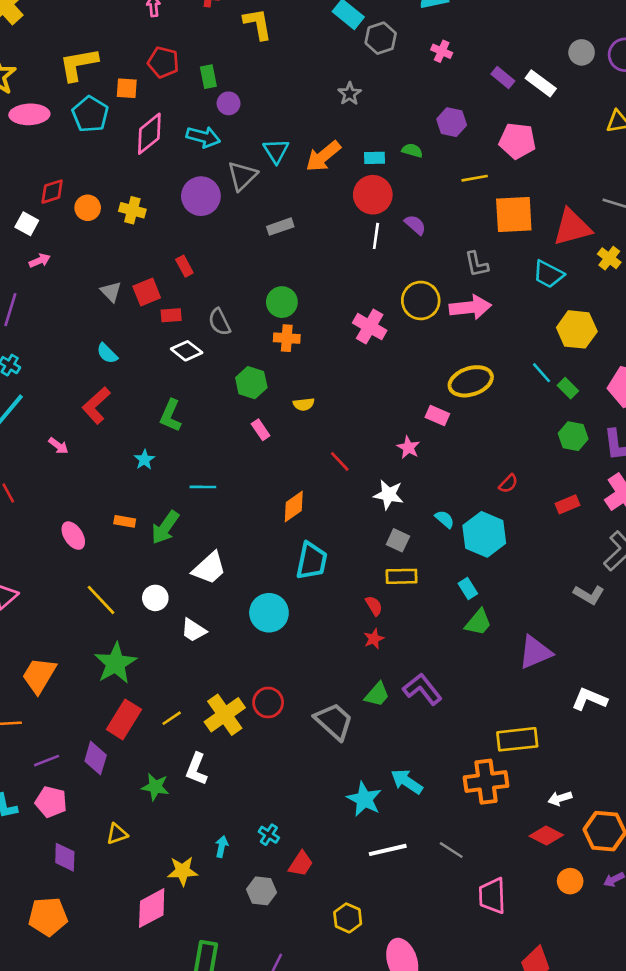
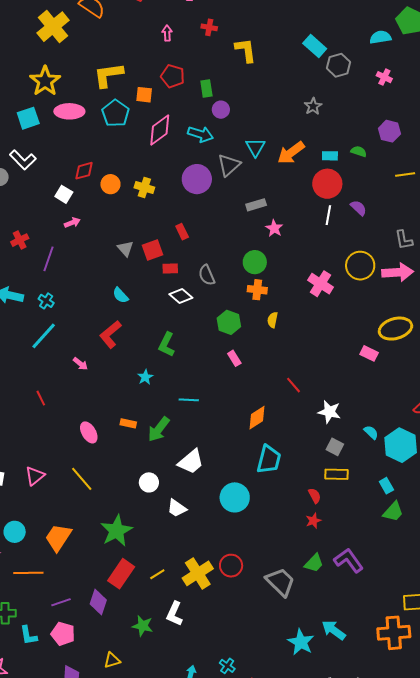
yellow semicircle: (304, 404) -> (273, 320), moved, turned 105
pink star: (408, 447) -> (274, 228), moved
yellow line: (101, 600) -> (82, 479), moved

